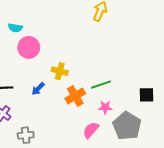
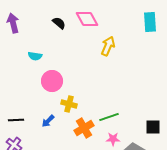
cyan semicircle: (15, 28) -> (35, 56), moved
pink circle: (29, 47) -> (52, 81), moved

